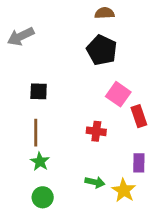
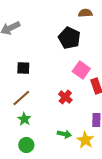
brown semicircle: (105, 13) -> (85, 13), moved
red cross: (96, 131) -> (65, 97), turned 32
brown line: (36, 133) -> (21, 98), turned 48

